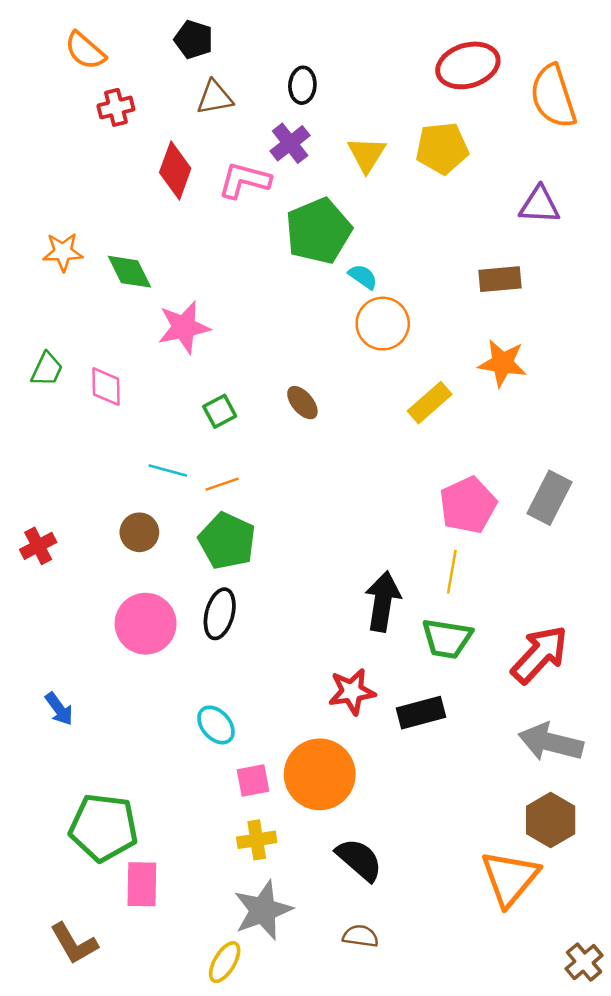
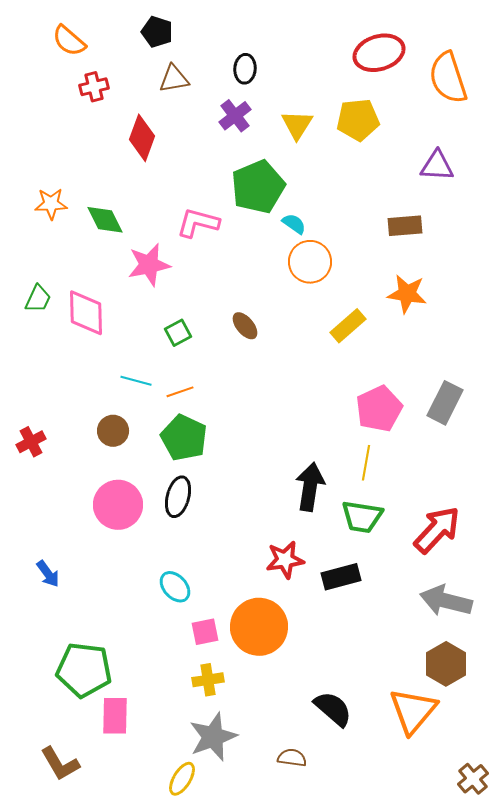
pink L-shape: (244, 180) -> (198, 223), moved
pink diamond: (106, 387) -> (86, 313), size x1.4
black semicircle: (359, 860) -> (333, 709), moved

